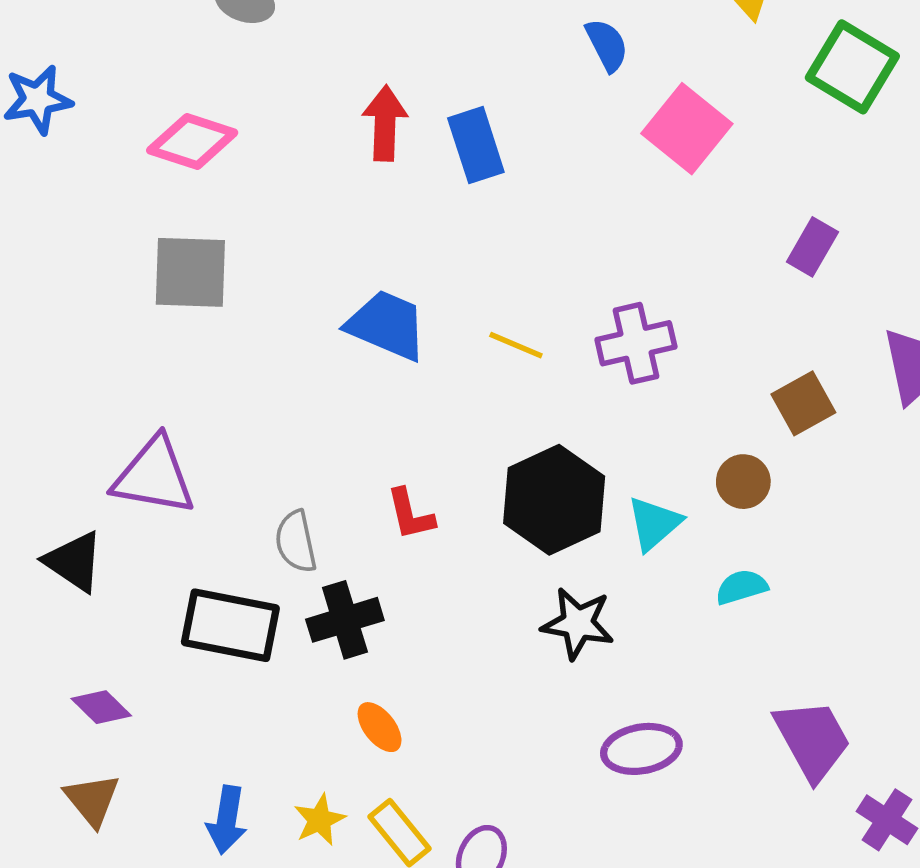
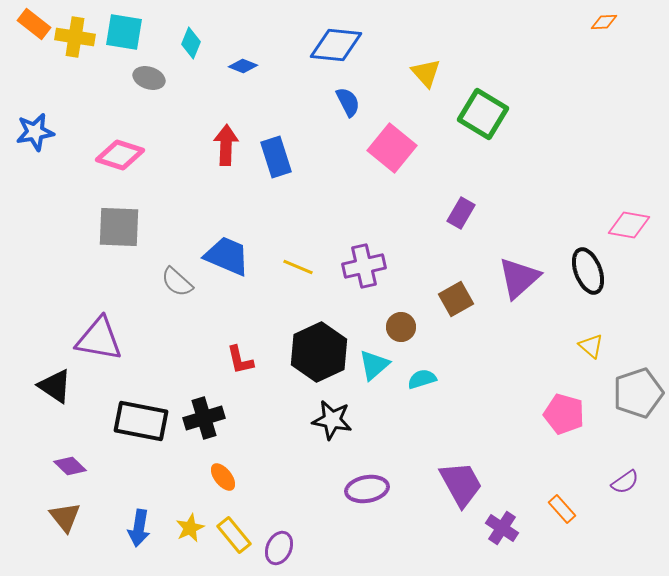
brown circle: (743, 482) -> (401, 327), moved
gray semicircle: (296, 542) -> (177, 282), moved, turned -36
cyan semicircle: (741, 587) -> (422, 379), moved

